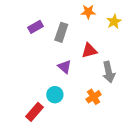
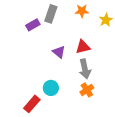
gray rectangle: (61, 32) -> (51, 14), moved
purple triangle: (65, 67) -> (59, 52), moved
gray arrow: (109, 72) -> (85, 69), moved

